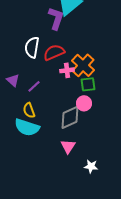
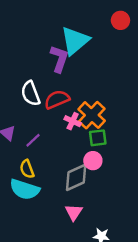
white semicircle: (32, 47) -> (31, 93), turned -30
pink cross: (67, 70) -> (73, 121), turned 32

